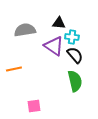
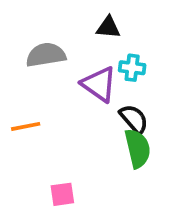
black triangle: (59, 23) -> (108, 27), moved
black semicircle: (75, 55) -> (134, 119), moved

